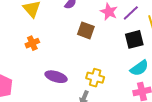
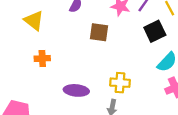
orange cross: (32, 43) -> (42, 58), turned 32

